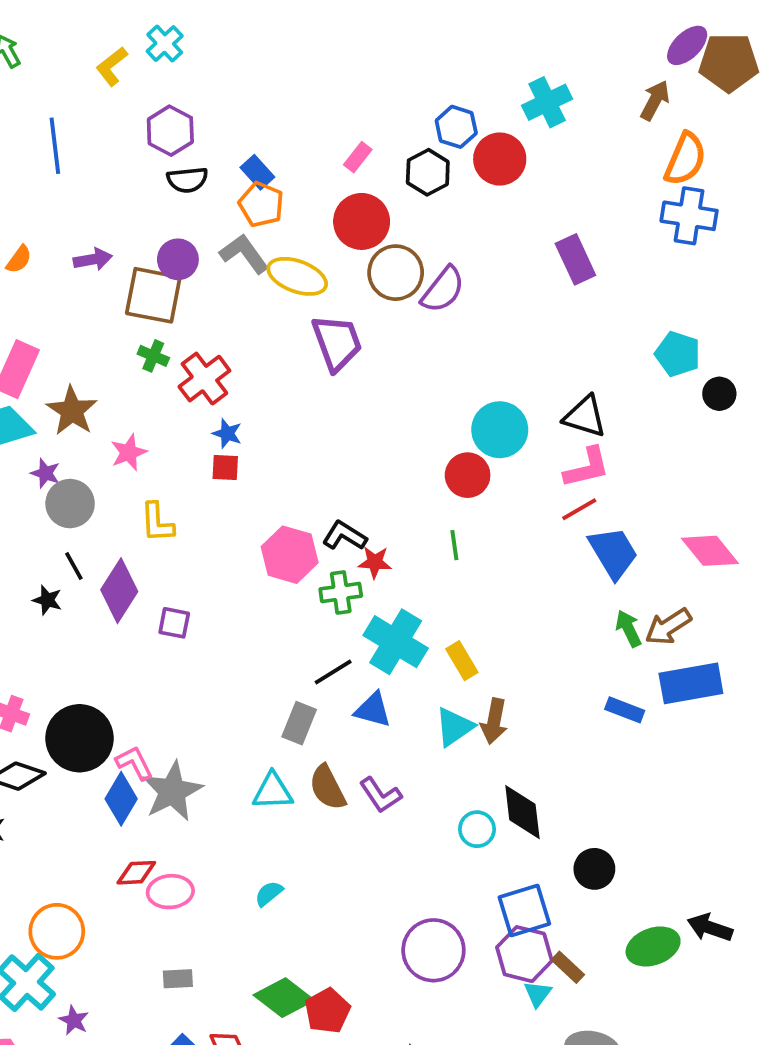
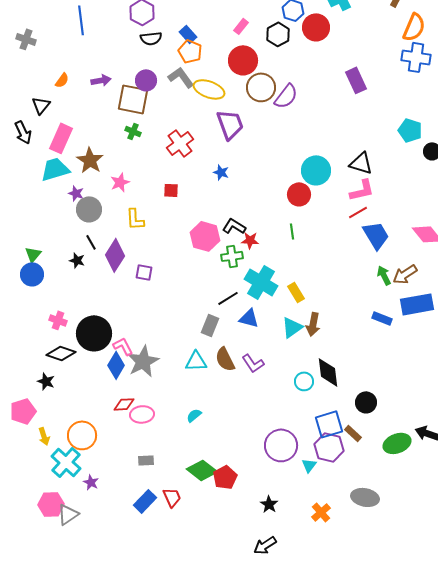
red cross: (204, 379) -> (180, 143), moved
blue star: (227, 433) -> (221, 172), moved
brown rectangle: (568, 967) -> (353, 433), moved
cyan triangle: (538, 994) -> (309, 465), moved

